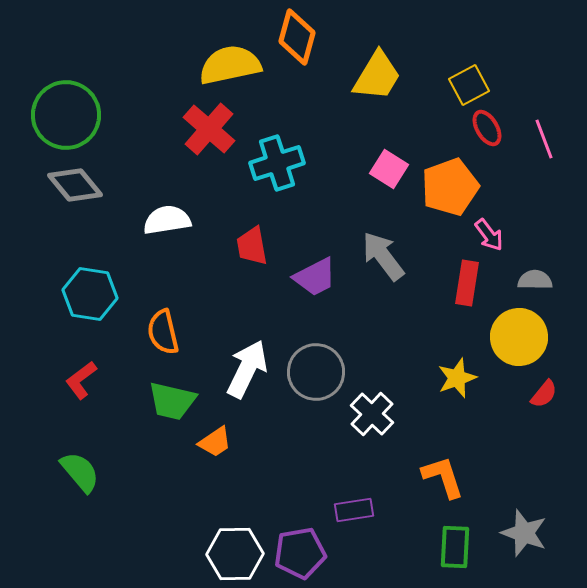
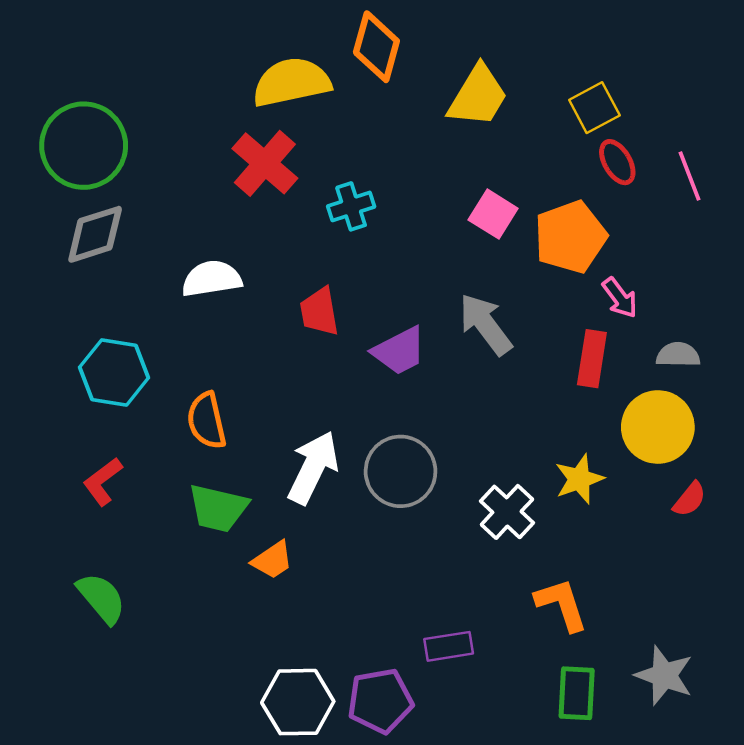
cyan cross: (277, 163) -> (351, 206), size x0.7
gray diamond: (75, 185) -> (95, 234), turned -68
white cross: (372, 414) -> (507, 512), moved

